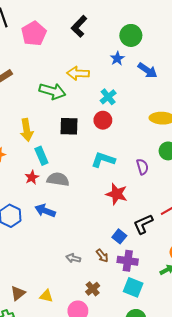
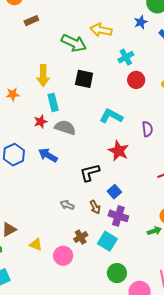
red circle: (103, 120) -> (136, 80), moved
black L-shape: (143, 224) -> (90, 173), moved
cyan square: (133, 287) -> (107, 241), moved
yellow triangle: (46, 296) -> (36, 245), moved

